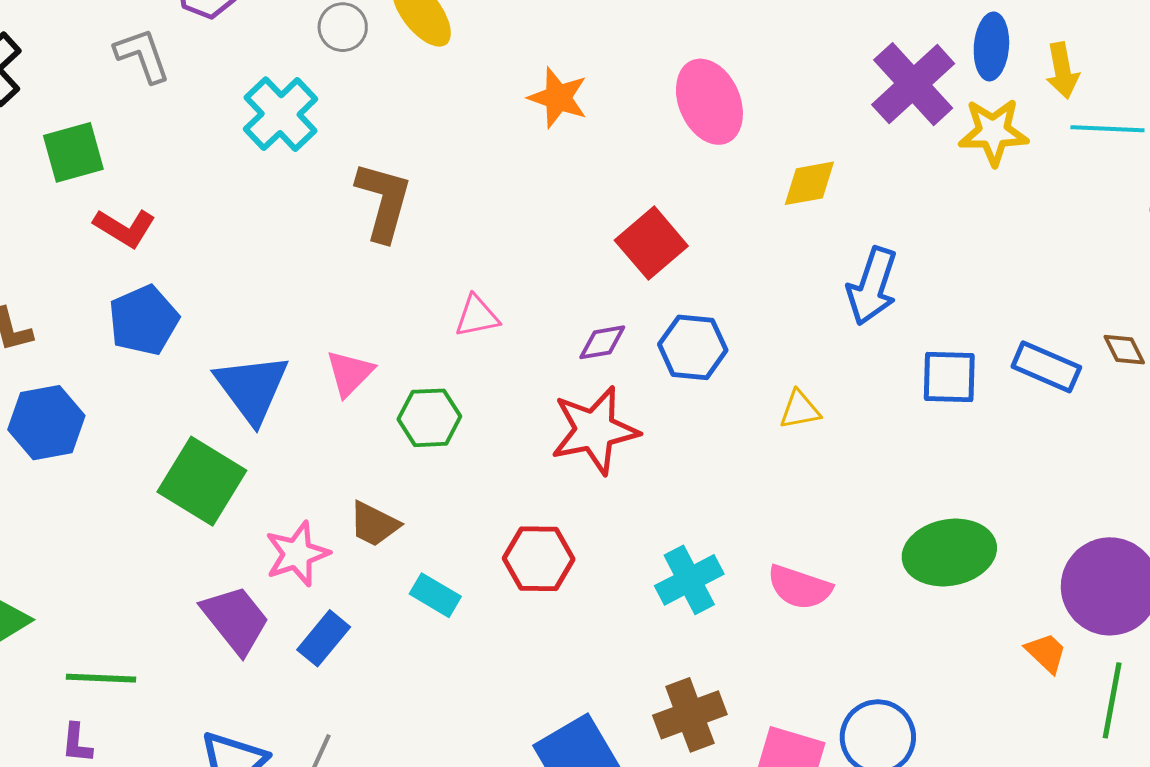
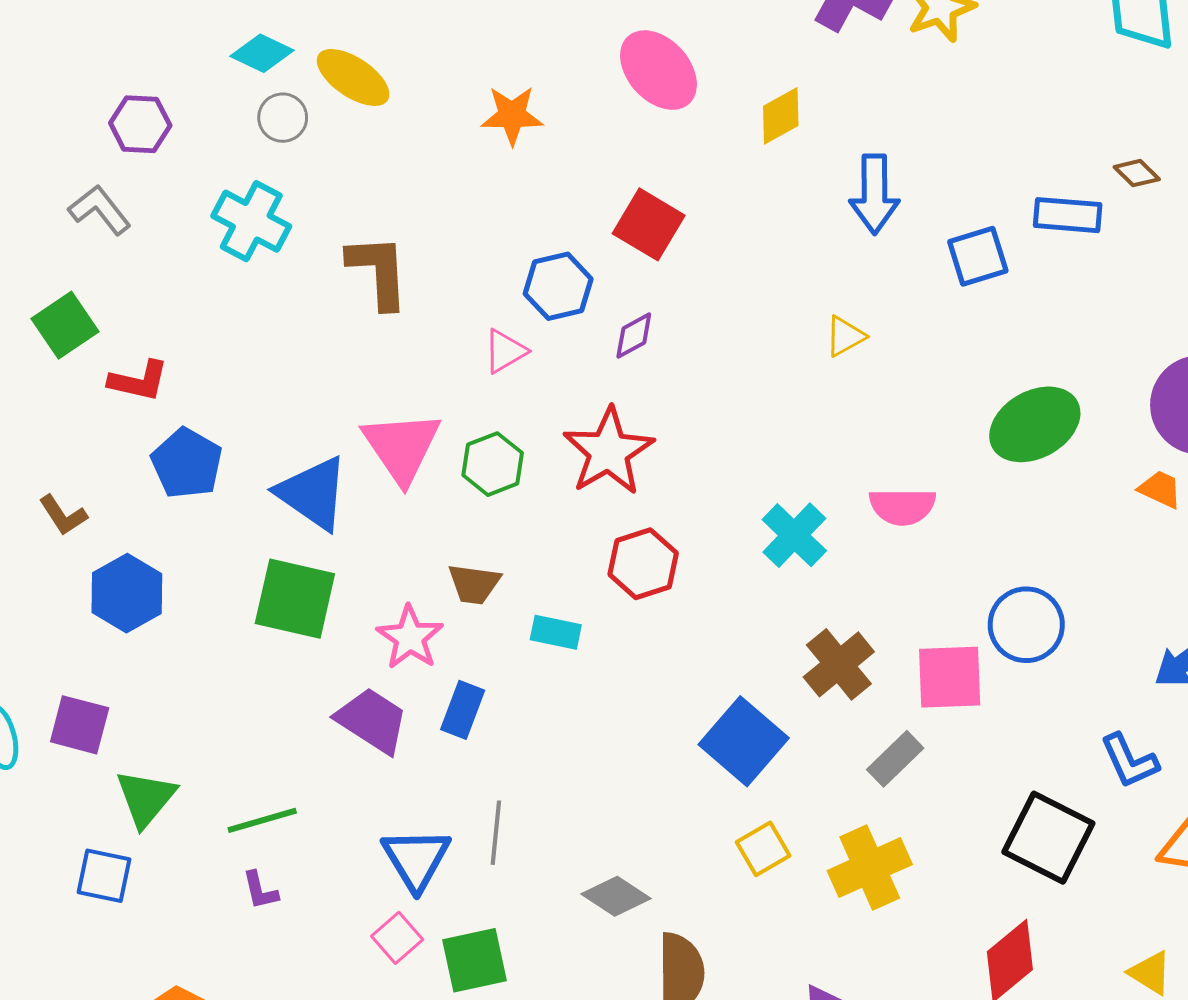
blue hexagon: (693, 347) -> (558, 286), moved
pink triangle: (350, 373) -> (402, 447), size x1.6
red star: (595, 430) -> (608, 451), moved

